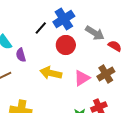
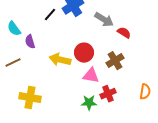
red circle: (66, 45) -> (84, 53), moved
pink triangle: (82, 78) -> (91, 76), moved, turned 42

